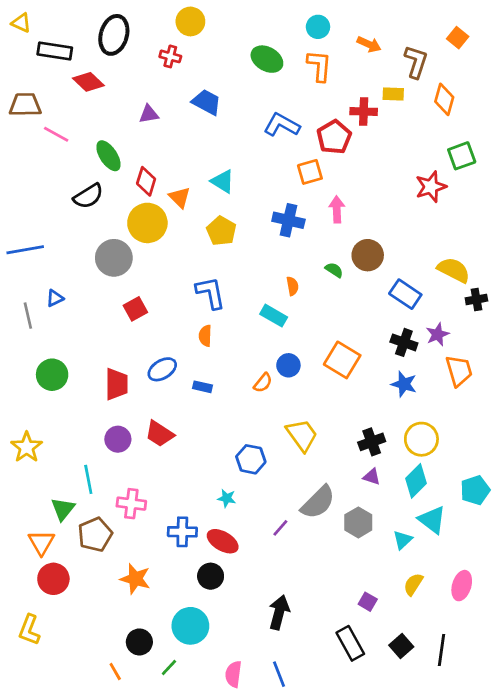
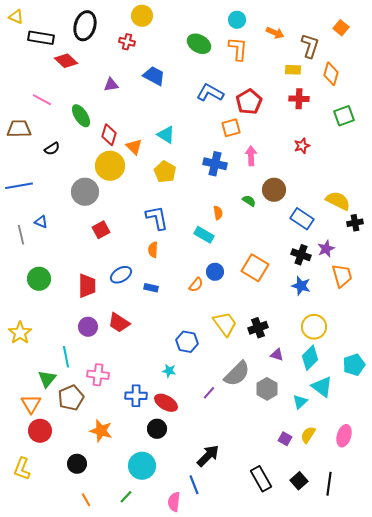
brown trapezoid: (25, 105) -> (19, 129), moved
red cross: (364, 111) -> (299, 99), moved
red star: (431, 187) -> (302, 146), moved, size x0.7
black semicircle: (88, 196) -> (52, 149), moved, size x0.7
blue triangle: (55, 298) -> (41, 222), turned 48
black cross: (372, 442) -> (258, 328), moved
purple square: (368, 602) -> (285, 439), moved
black arrow: (279, 612) -> (208, 456), turned 30
black circle: (139, 642) -> (77, 464), moved
blue line: (279, 674) -> (194, 485), moved

